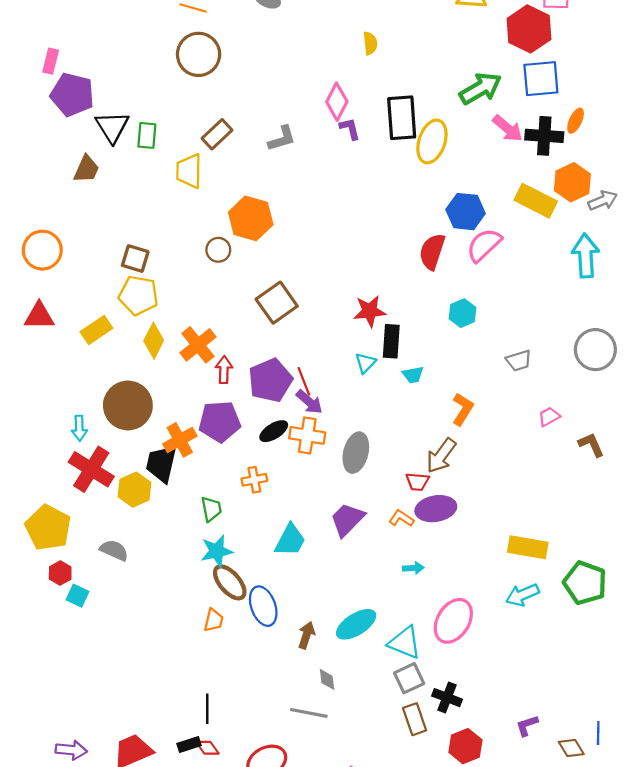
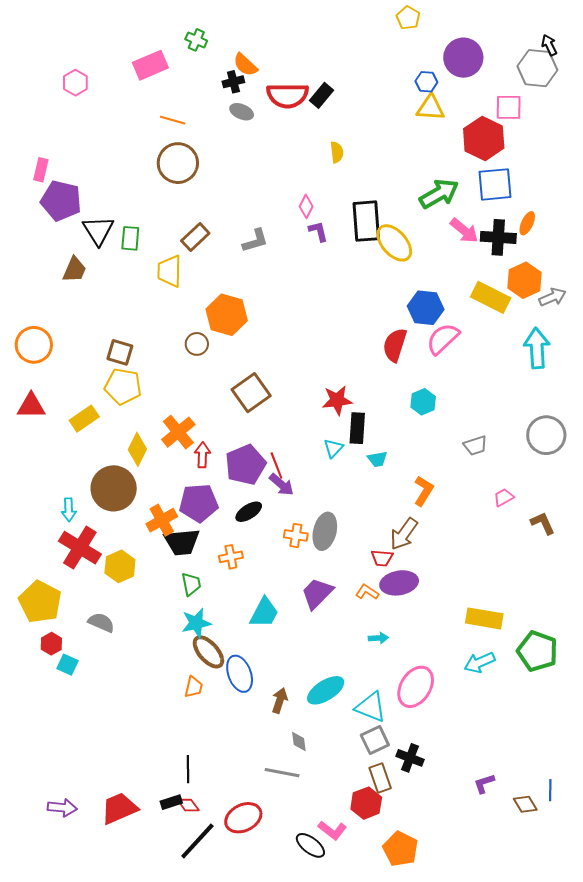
pink diamond: (337, 102) -> (306, 206), size x0.7
yellow ellipse: (432, 141) -> (394, 243), turned -60
yellow diamond: (154, 341) -> (137, 449), moved
orange cross: (307, 435) -> (296, 535), moved, size x0.7
black trapezoid: (161, 464) -> (182, 542), moved, turned -108
red hexagon: (465, 746) -> (366, 803), moved

